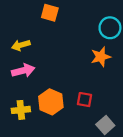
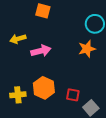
pink arrow: (23, 71) -> (41, 51), moved
red square: (84, 100) -> (73, 95), moved

